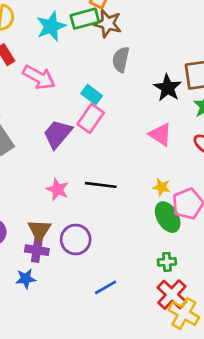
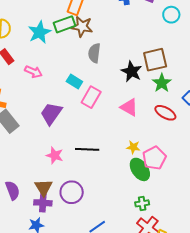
pink arrow: (39, 77) -> (33, 72), size x0.7
pink rectangle: (91, 118) -> (91, 97), moved

